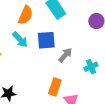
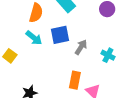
cyan cross: (91, 67) -> (108, 55), turned -32

